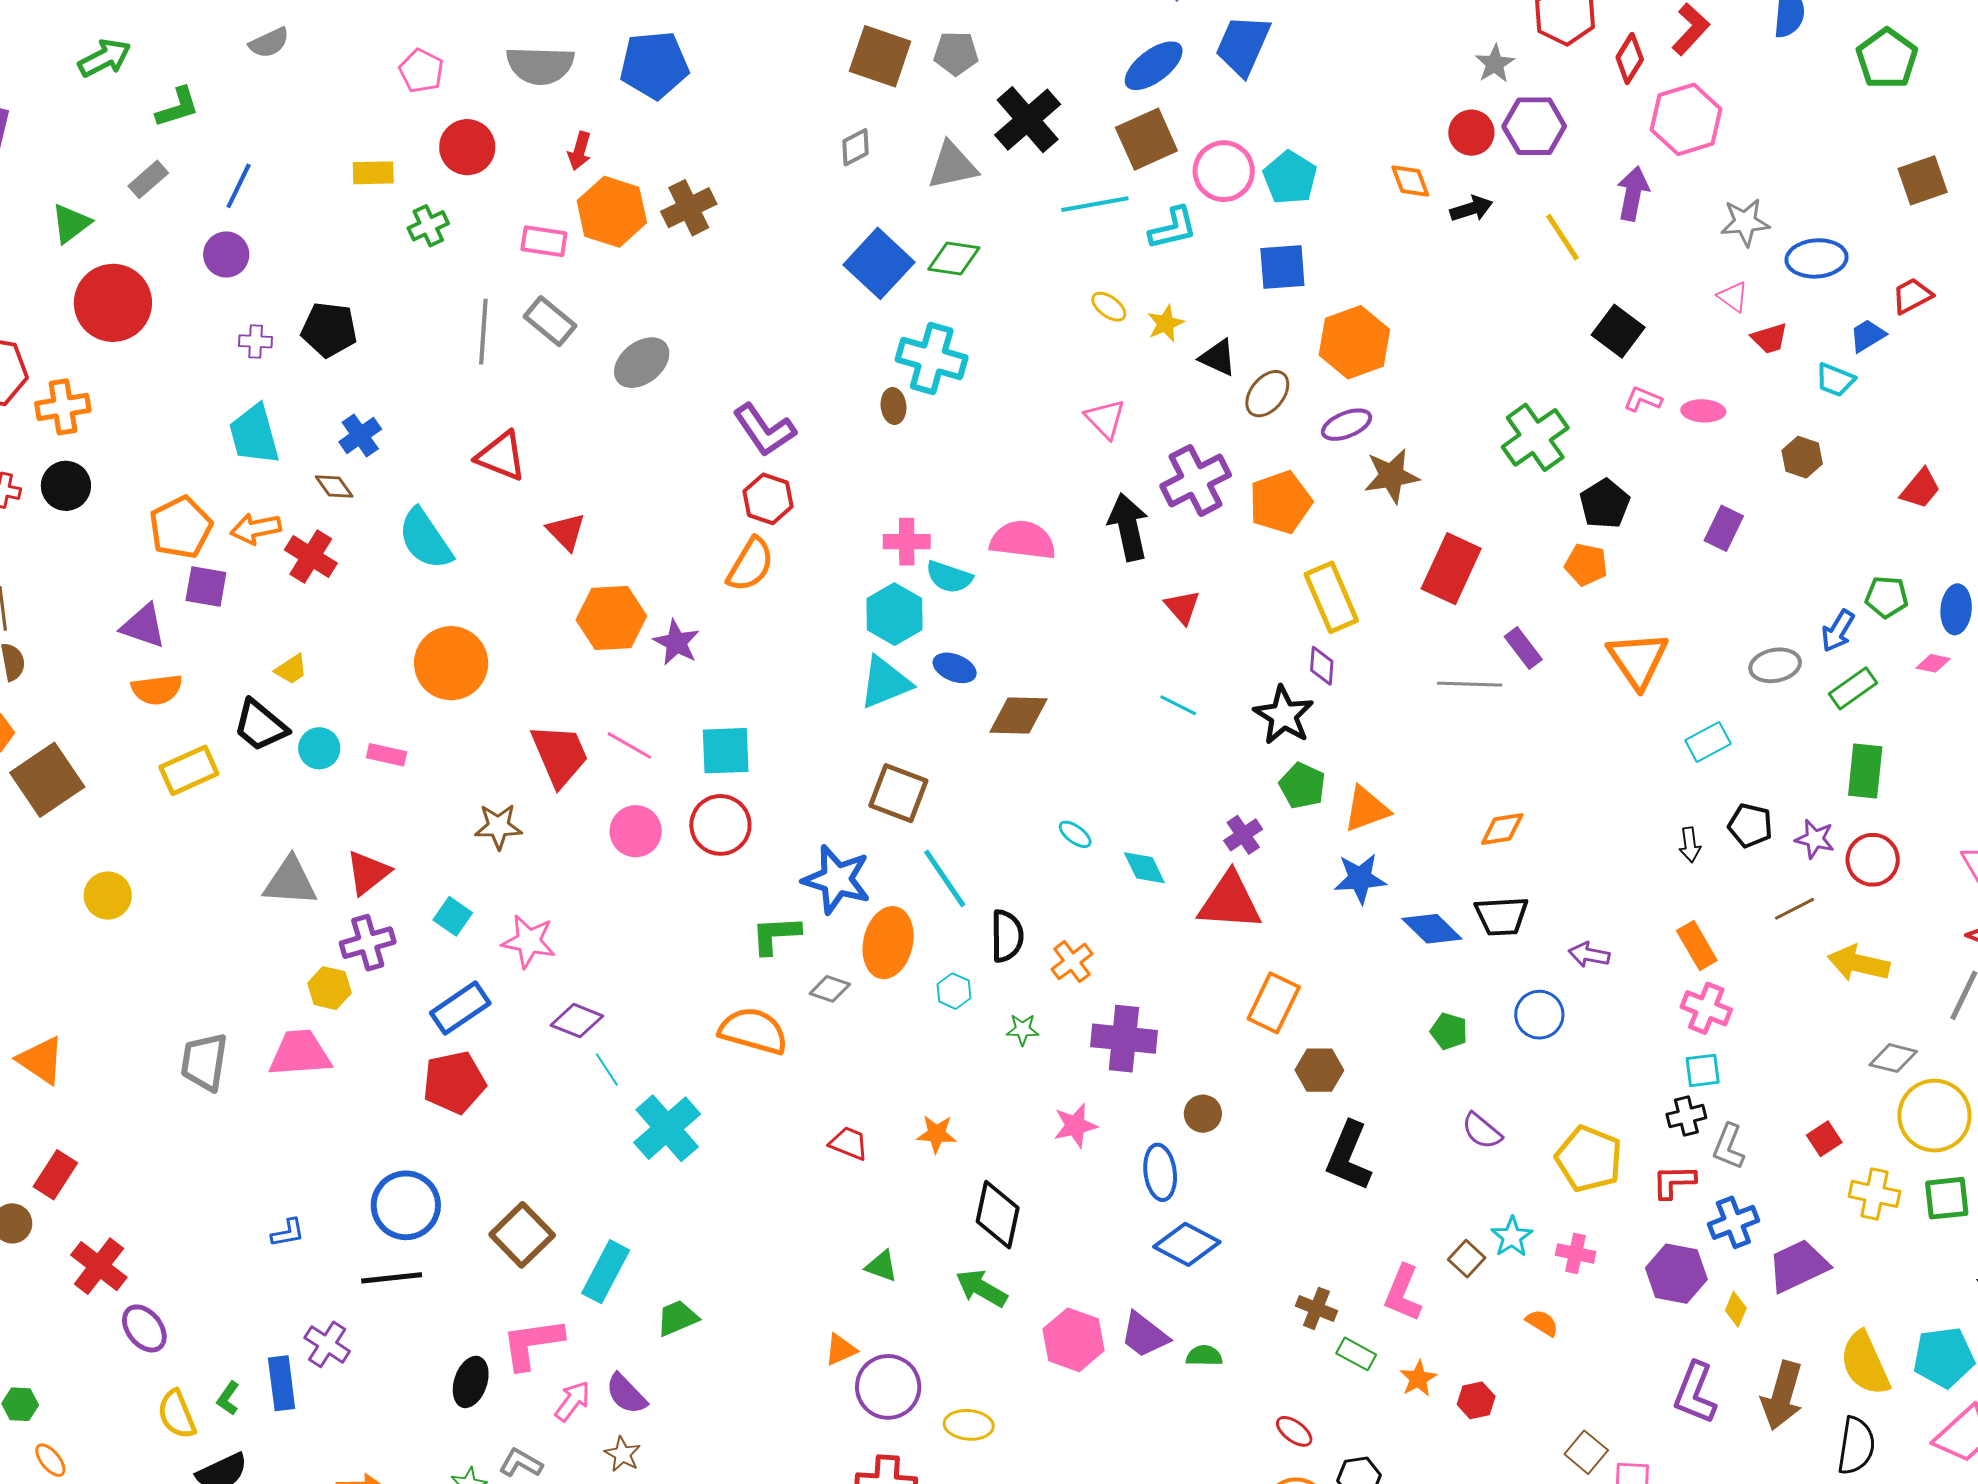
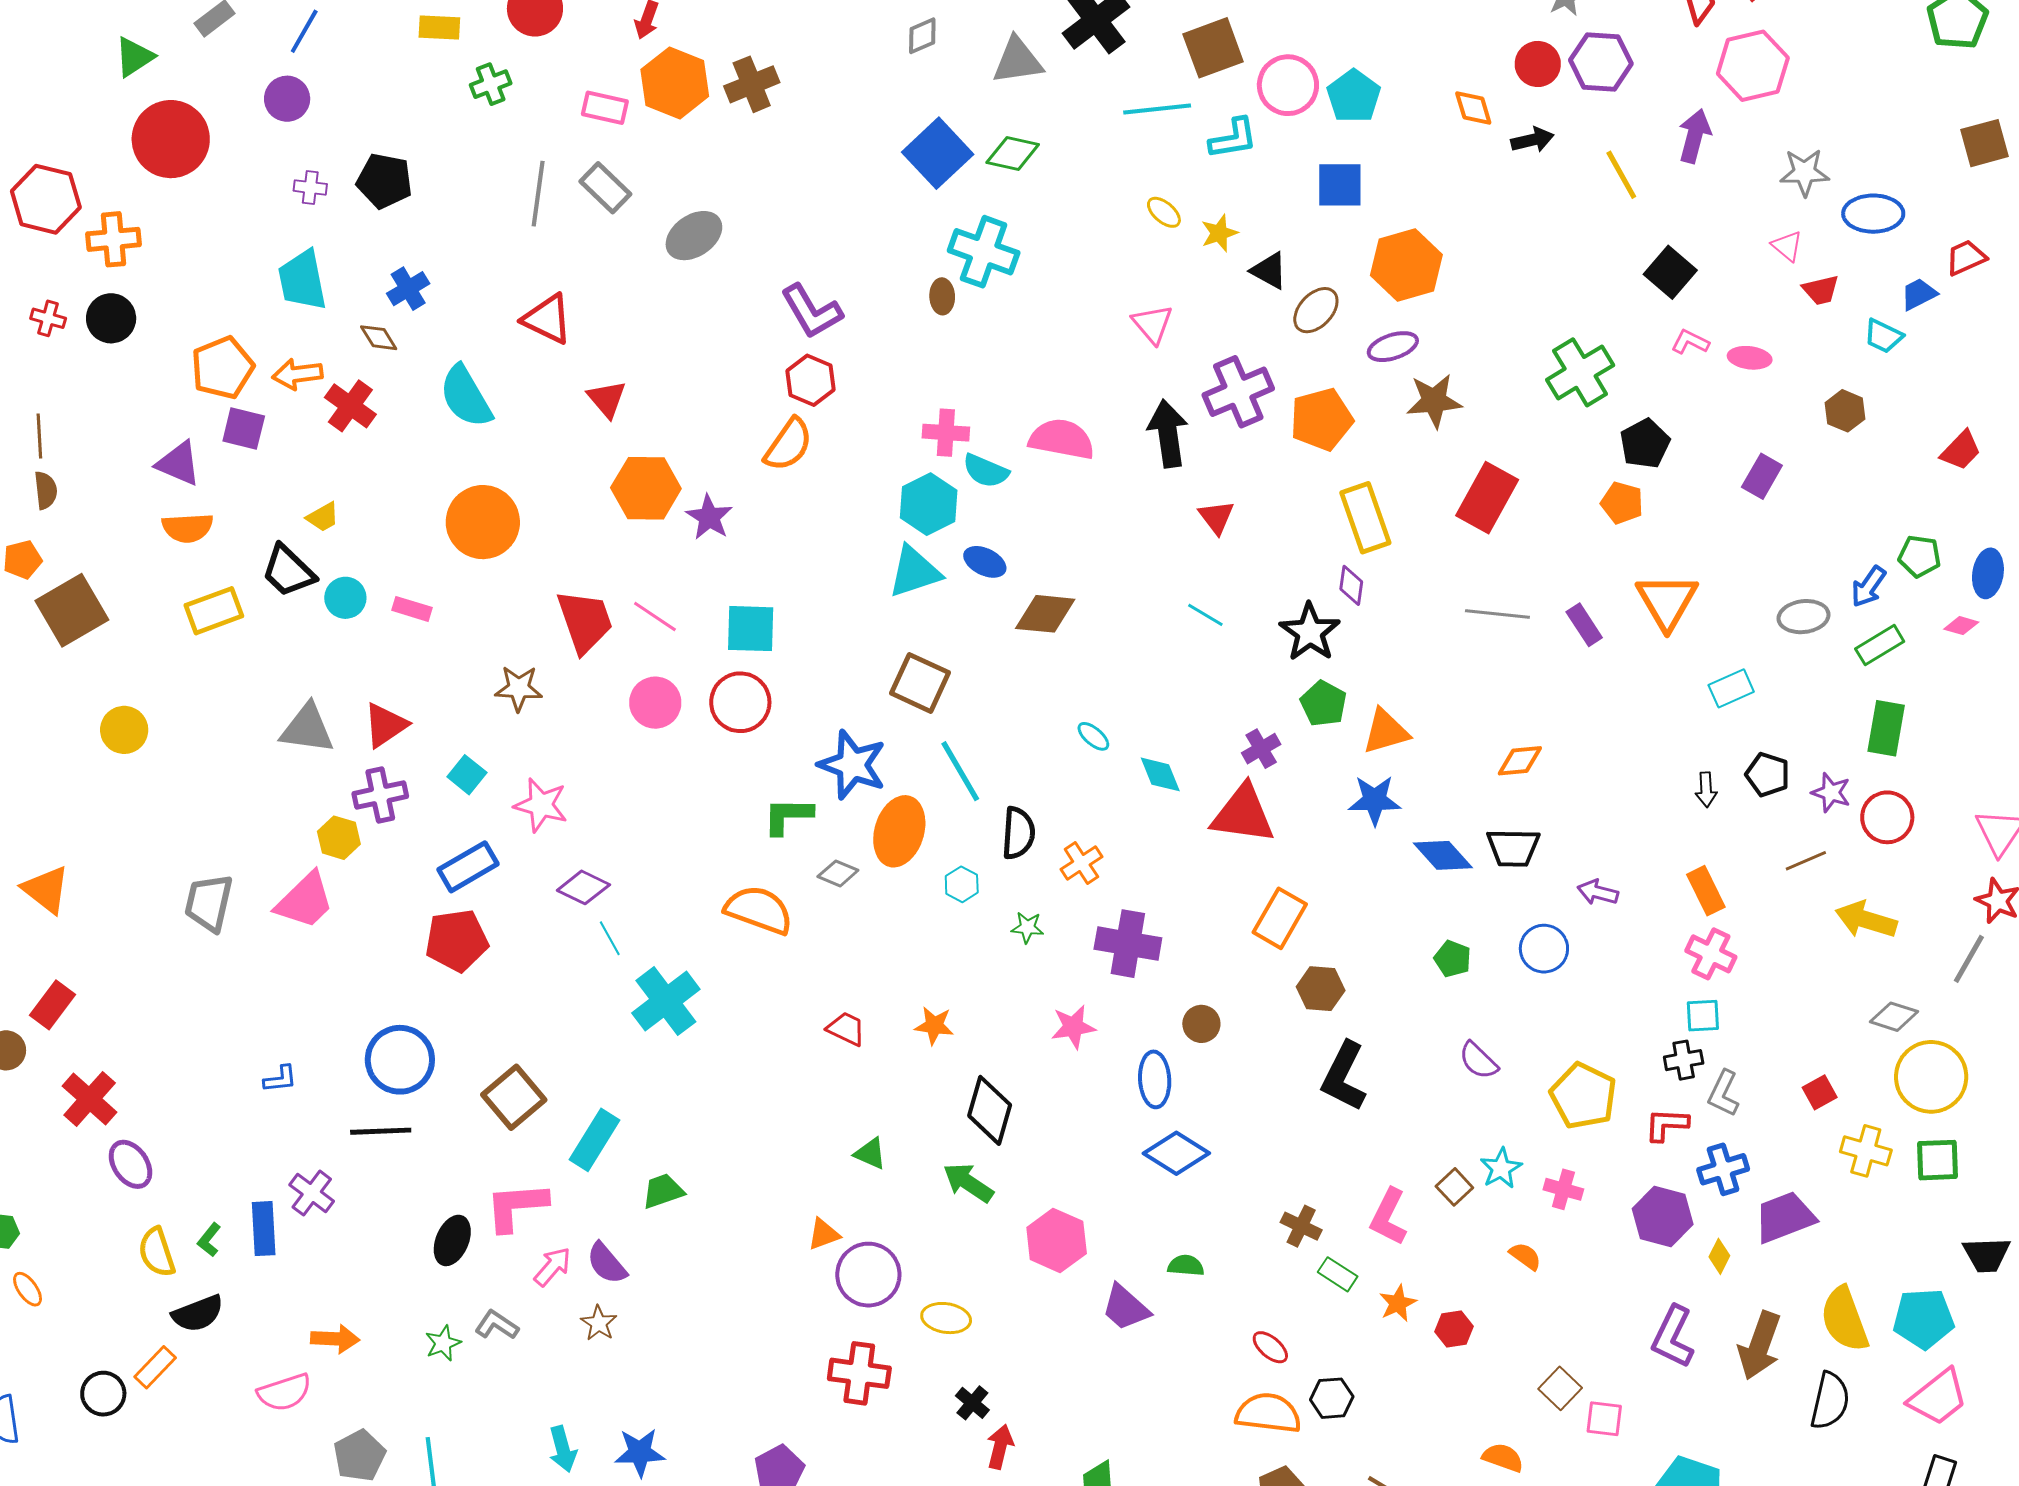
purple rectangle: (1523, 648) -> (1584, 625), moved
pink trapezoid: (300, 1053) -> (305, 901), turned 136
purple trapezoid: (1144, 1335) -> (1125, 1308), moved

